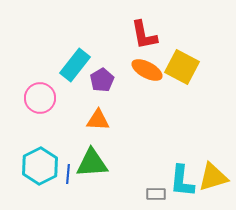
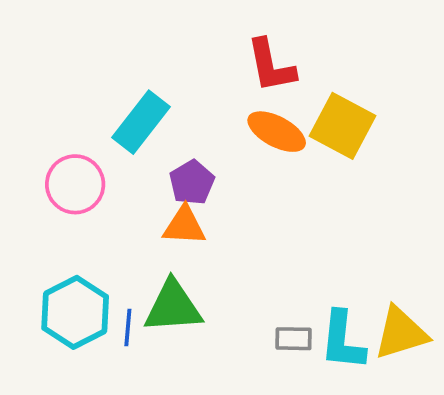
purple pentagon: (102, 80) -> (192, 182), moved
gray rectangle: (156, 194) -> (294, 339), moved

